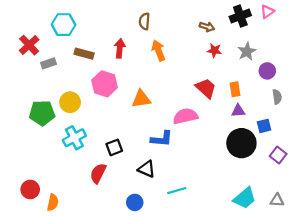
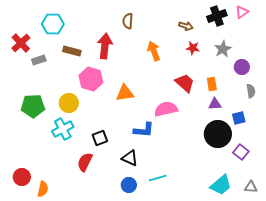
red arrow: (120, 48) -> (105, 46), size x1.4
orange arrow: (158, 50) -> (154, 51), moved
yellow circle: (70, 102) -> (69, 103), moved
purple square: (278, 155) -> (241, 152), moved
blue circle: (135, 202) -> (129, 185), moved

